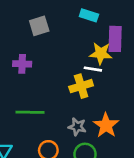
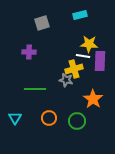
cyan rectangle: (89, 15) -> (80, 15), turned -32
purple rectangle: (115, 39) -> (100, 61), moved
gray star: (77, 127) -> (66, 80), moved

